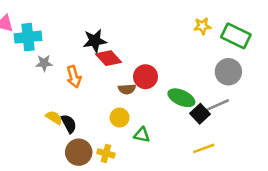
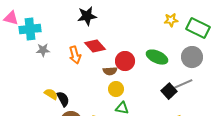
black star: (95, 41) -> (87, 16), moved
orange arrow: (74, 77) -> (75, 55), moved
green ellipse: (181, 98) -> (157, 57), moved
yellow circle: (120, 118) -> (116, 89), moved

